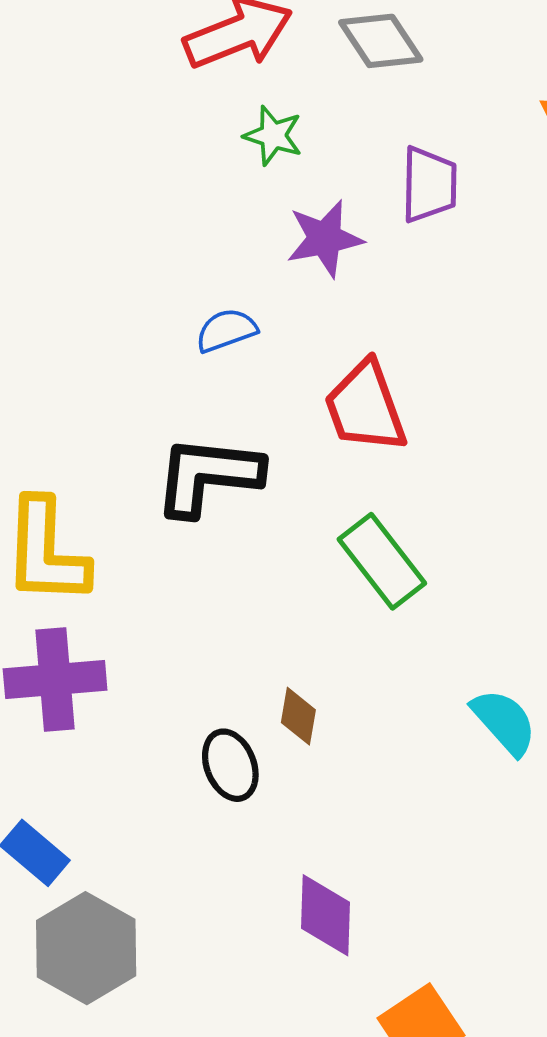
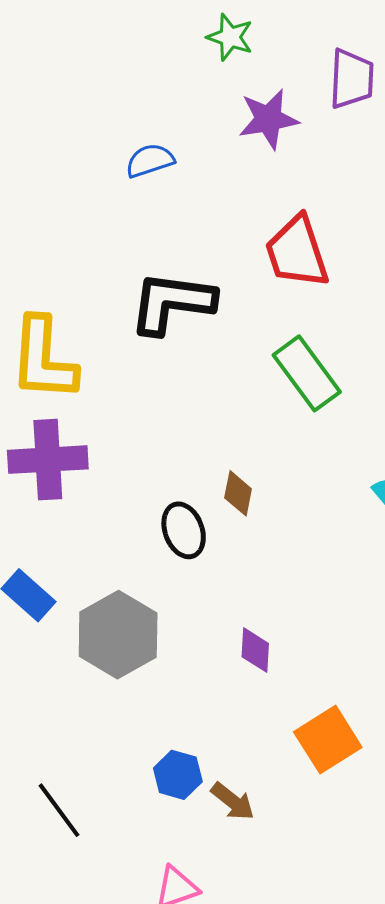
blue semicircle: (226, 330) -> (150, 161), moved
purple diamond: (325, 915) -> (255, 650), size x0.7
gray hexagon: (86, 948) -> (118, 635), moved

